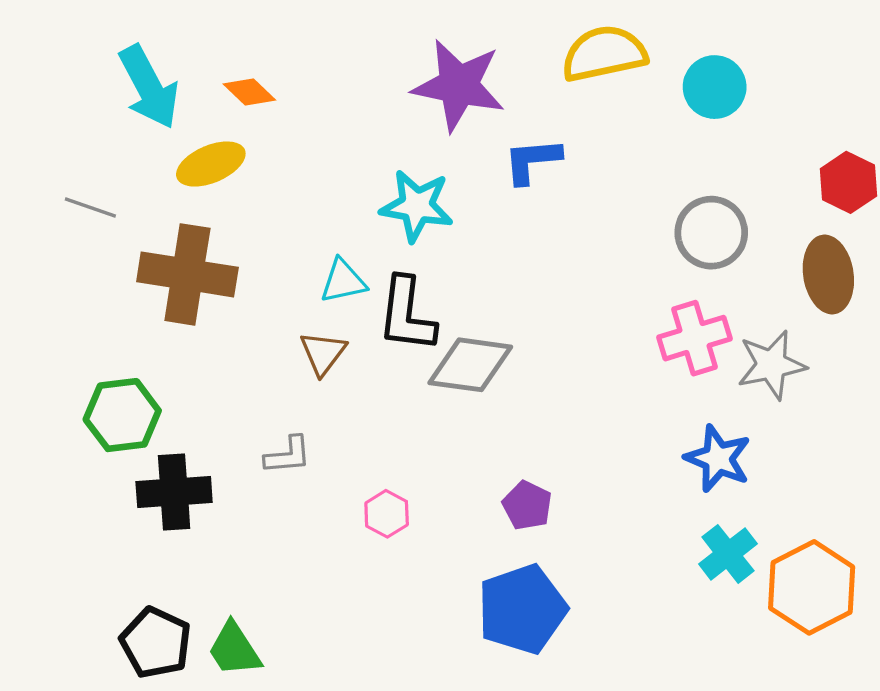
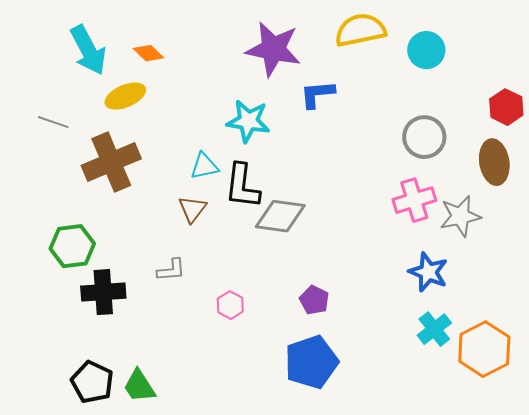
brown cross: (187, 274) -> (111, 162), turned -32

